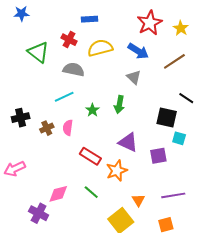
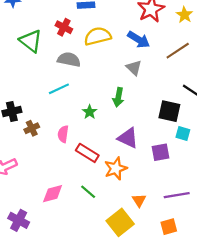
green star: (92, 110) -> (90, 112), moved
brown cross: (47, 128) -> (32, 128), moved
pink semicircle: (68, 128) -> (63, 134), moved
purple cross: (39, 213) -> (19, 220), moved

